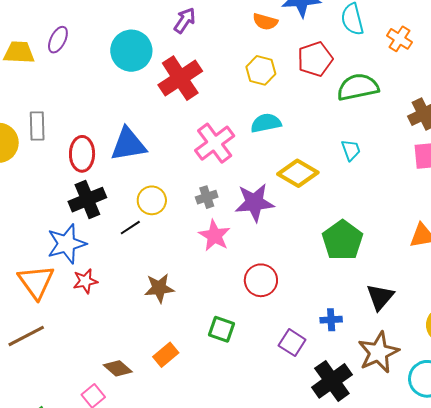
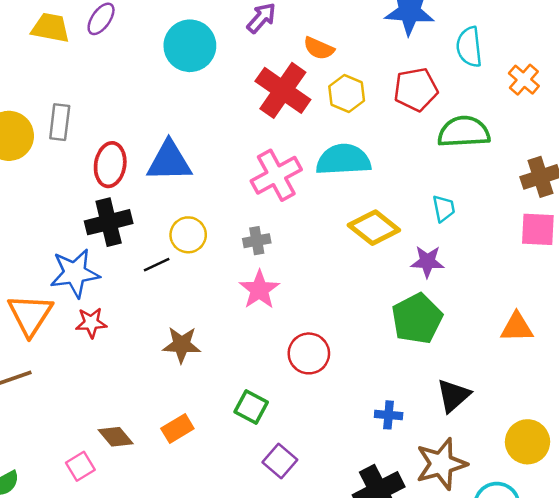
orange semicircle: (265, 22) -> (319, 48), moved
red cross: (180, 78) -> (283, 90), moved, turned -30
cyan semicircle: (266, 123) -> (343, 160), size x1.4
purple star: (254, 203) -> (427, 262), moved, size x0.7
purple square: (292, 343) -> (280, 461), moved

